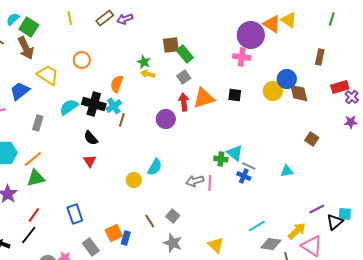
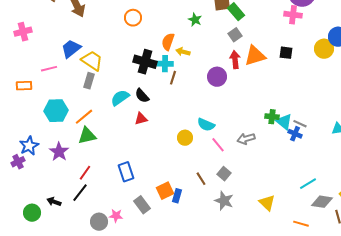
yellow arrow: (148, 74) -> (183, 52), moved
yellow trapezoid: (48, 75) -> (92, 61), moved
cyan cross: (114, 106) -> (165, 64), turned 35
cyan semicircle: (69, 107) -> (120, 98), moved
cyan triangle: (235, 153) -> (284, 122), moved
red triangle: (90, 161) -> (141, 119), turned 48
cyan semicircle: (155, 167) -> (206, 125), turned 84
pink line: (210, 183) -> (218, 145), moved, turned -42

